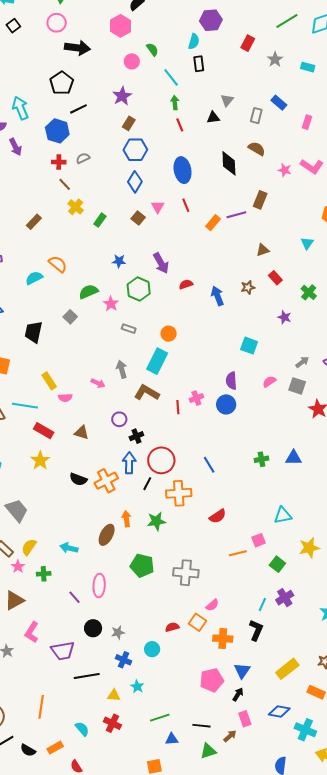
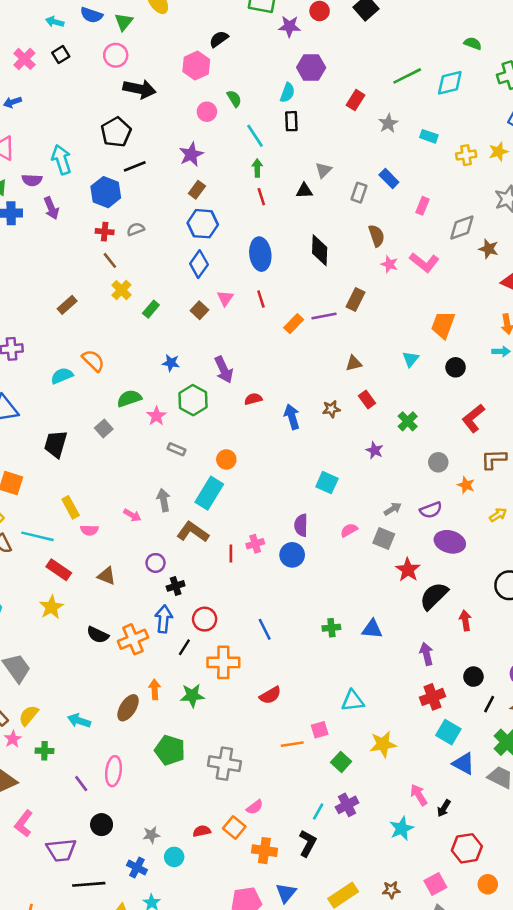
brown semicircle: (257, 149) -> (376, 236), moved, turned 36
red circle: (161, 460) -> (205, 619), size x0.7
gray star: (118, 632) -> (151, 835), moved

